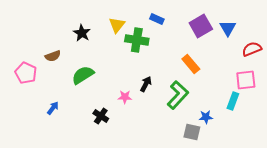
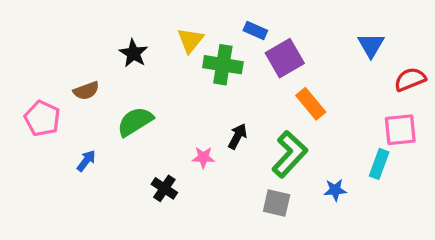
purple square: (201, 26) -> (285, 58), moved
blue arrow: (53, 108) -> (86, 161), moved
gray square: (192, 132) -> (277, 203), moved

